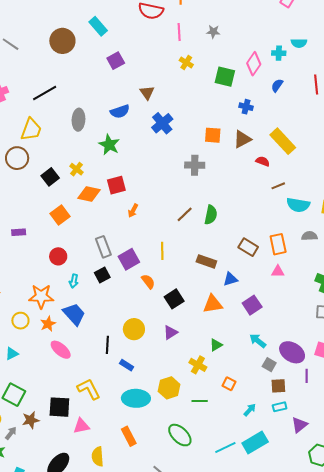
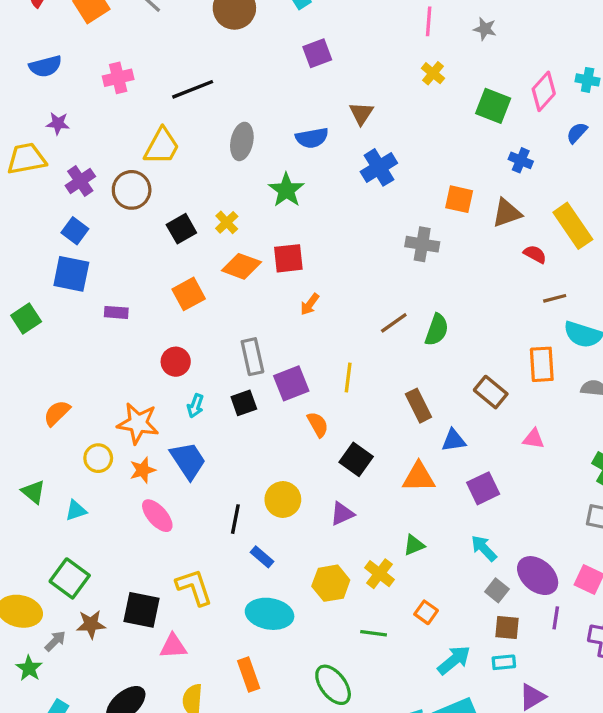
orange rectangle: (278, 244) -> (542, 364), moved
brown rectangle: (206, 261) -> (418, 406), turned 36
black square: (174, 299) -> (356, 459), turned -30
yellow hexagon: (169, 388) -> (331, 583), moved
cyan arrow: (250, 410) -> (454, 660), size x1.5

